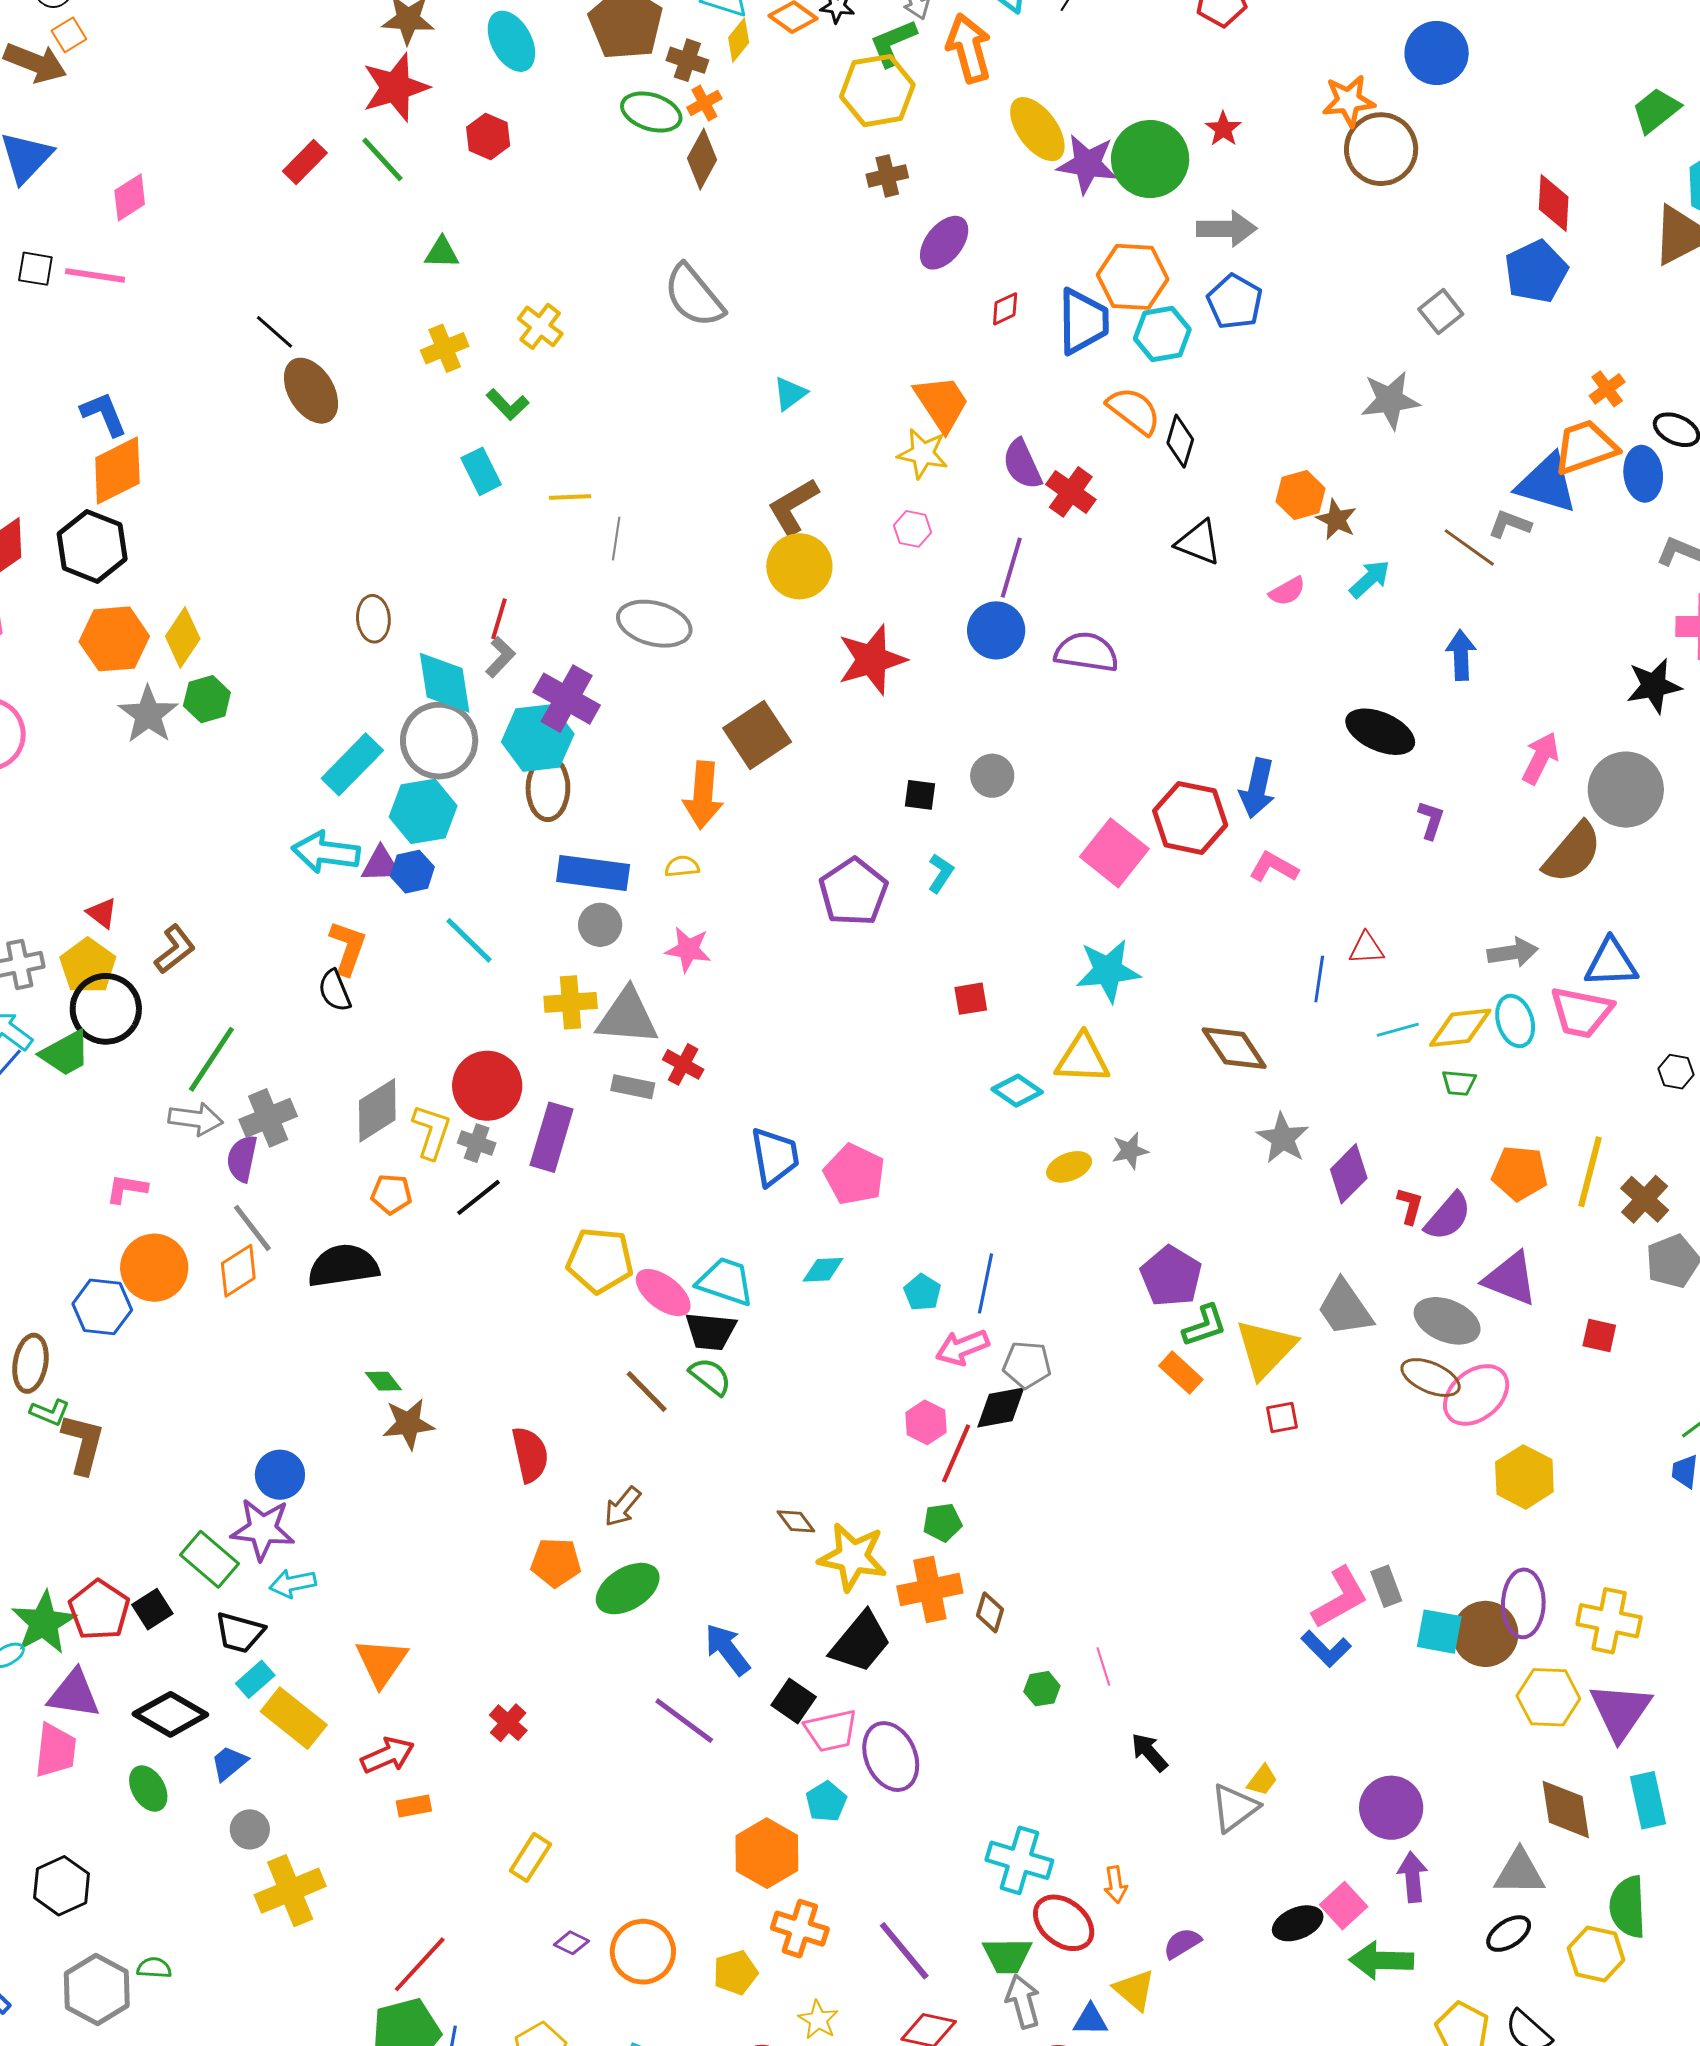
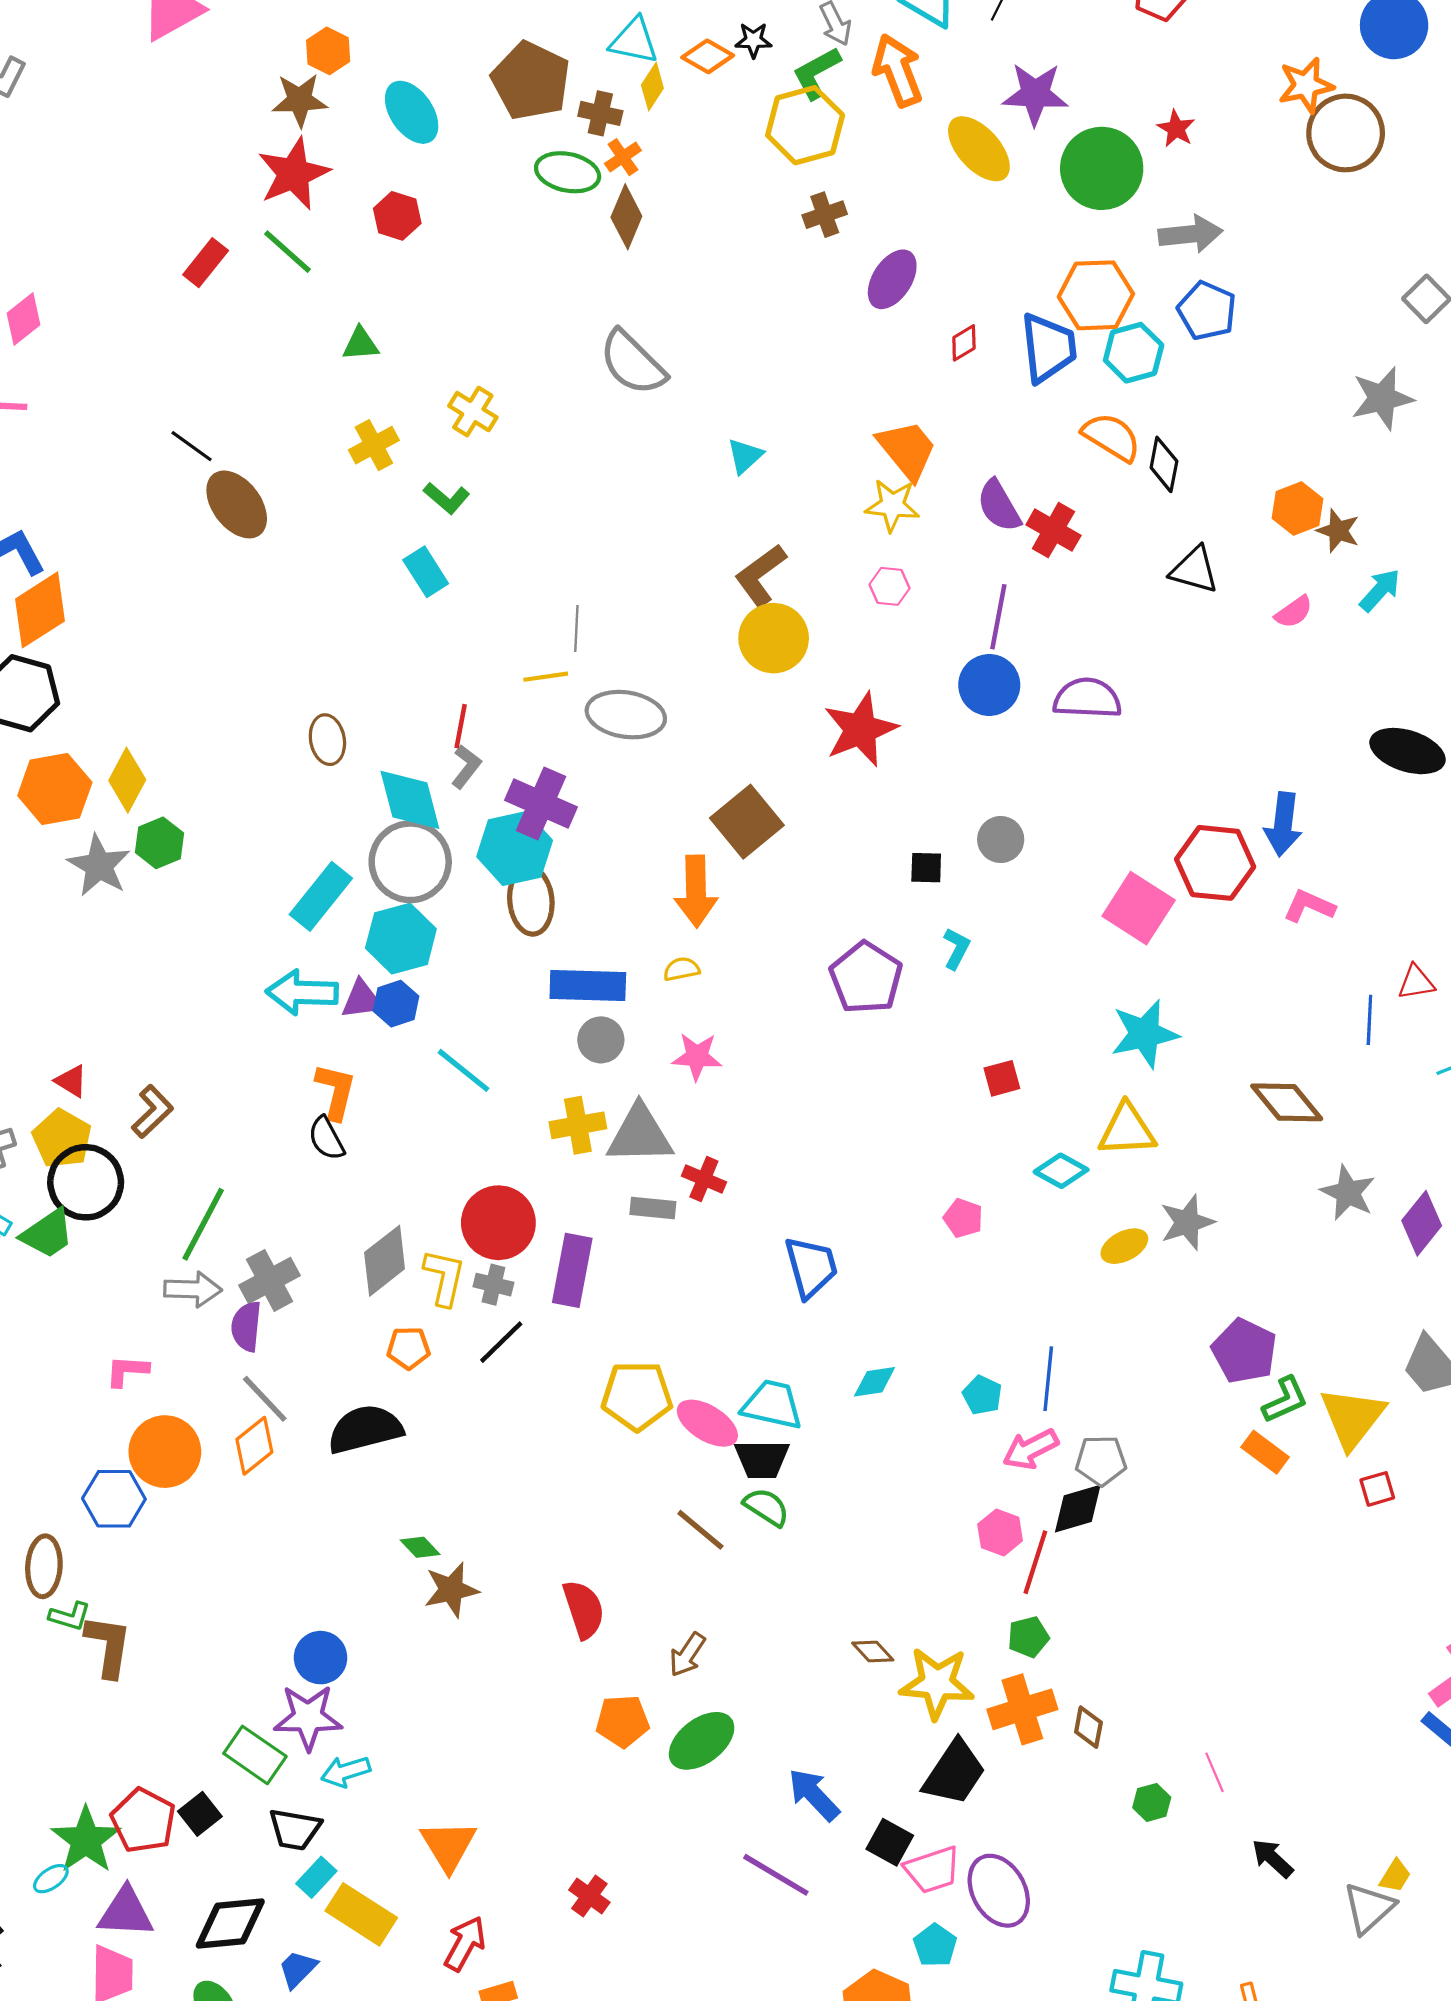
purple star: (1087, 164) -> (1035, 94), moved
yellow line: (570, 497) -> (546, 677), moved
gray star: (1130, 1151) -> (1187, 1222), size x1.4
pink pentagon: (854, 1174) -> (963, 1218), moved, size x0.6
black diamond: (170, 1714) -> (230, 1924), turned -30
red arrow: (388, 1755) -> (465, 1944), turned -32

